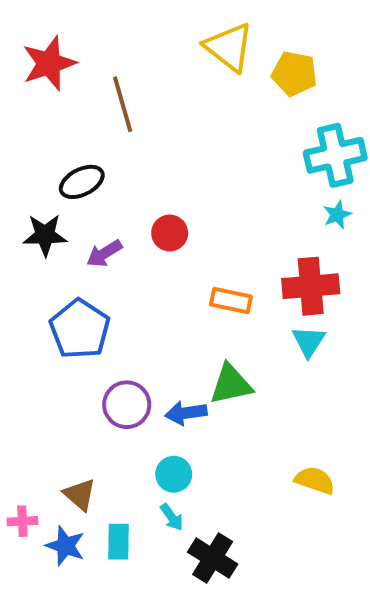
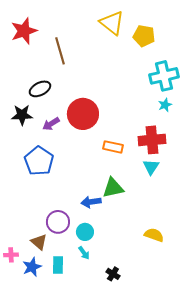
red circle: (170, 233) -> (83, 114), size x1.8
purple circle: (127, 405) -> (58, 222), moved
blue star: (65, 546) -> (32, 267), turned 30
black cross: (213, 558) -> (113, 274), moved, size x0.6

